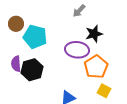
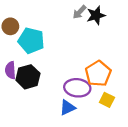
black star: (94, 34) -> (96, 15), moved
purple ellipse: (77, 50) -> (77, 88), moved

